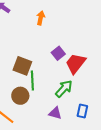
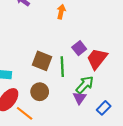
green line: (32, 81) -> (62, 67), moved
blue rectangle: (82, 111) -> (104, 108), turned 32
purple triangle: (55, 113) -> (80, 98), moved, turned 48

